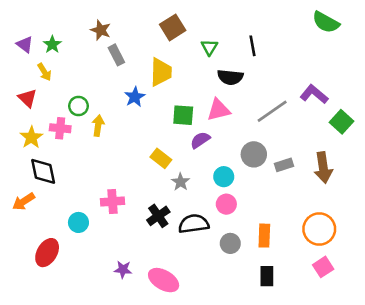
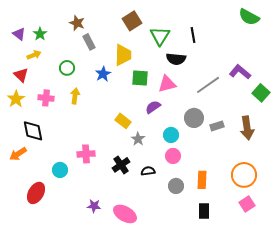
green triangle: (209, 47) -> (160, 36), size x1.5
yellow arrow: (44, 72) -> (34, 55), turned -80
green circle: (78, 106) -> (67, 68), moved
green square: (183, 115) -> (140, 78), moved
yellow star: (31, 137) -> (16, 99), moved
black semicircle: (194, 224) -> (148, 171), size x0.6

